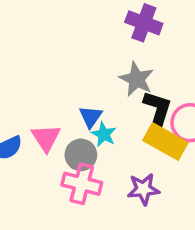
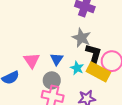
cyan star: (104, 134) -> (77, 68), moved
pink triangle: (46, 138) -> (32, 60), moved

